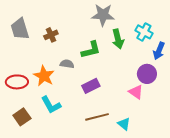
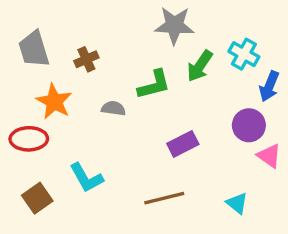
green arrow: (118, 39) -> (200, 66), turned 48
orange star: (44, 76) -> (54, 102), moved
purple rectangle: (91, 86) -> (183, 144), moved
pink triangle: (136, 92) -> (269, 156), moved
cyan triangle: (124, 124) -> (237, 203), moved

